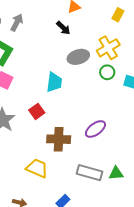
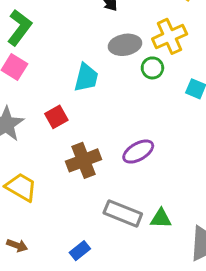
green circle: (107, 72) -> (152, 68), moved
brown cross: (59, 139) -> (84, 160), turned -30
yellow trapezoid: (37, 168) -> (21, 187), moved

